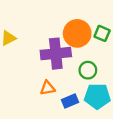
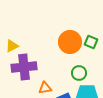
purple cross: (56, 54) -> (24, 67), moved

